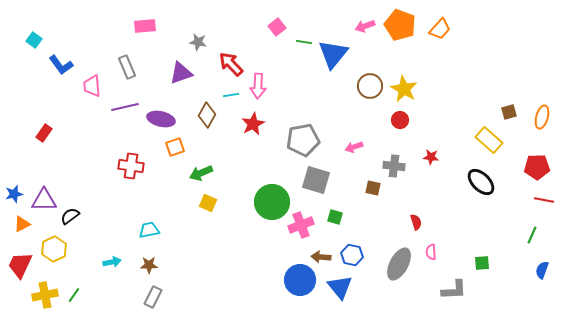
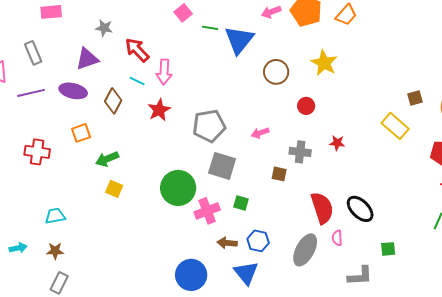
yellow star: (404, 89) -> (324, 63), moved
cyan line: (231, 95) -> (137, 81), turned 35
purple ellipse: (161, 119) -> (73, 91), moved
black ellipse: (481, 182) -> (360, 209), moved
red semicircle: (416, 222) -> (322, 208), size x2.0
blue circle: (300, 280) -> (191, 275), moved

